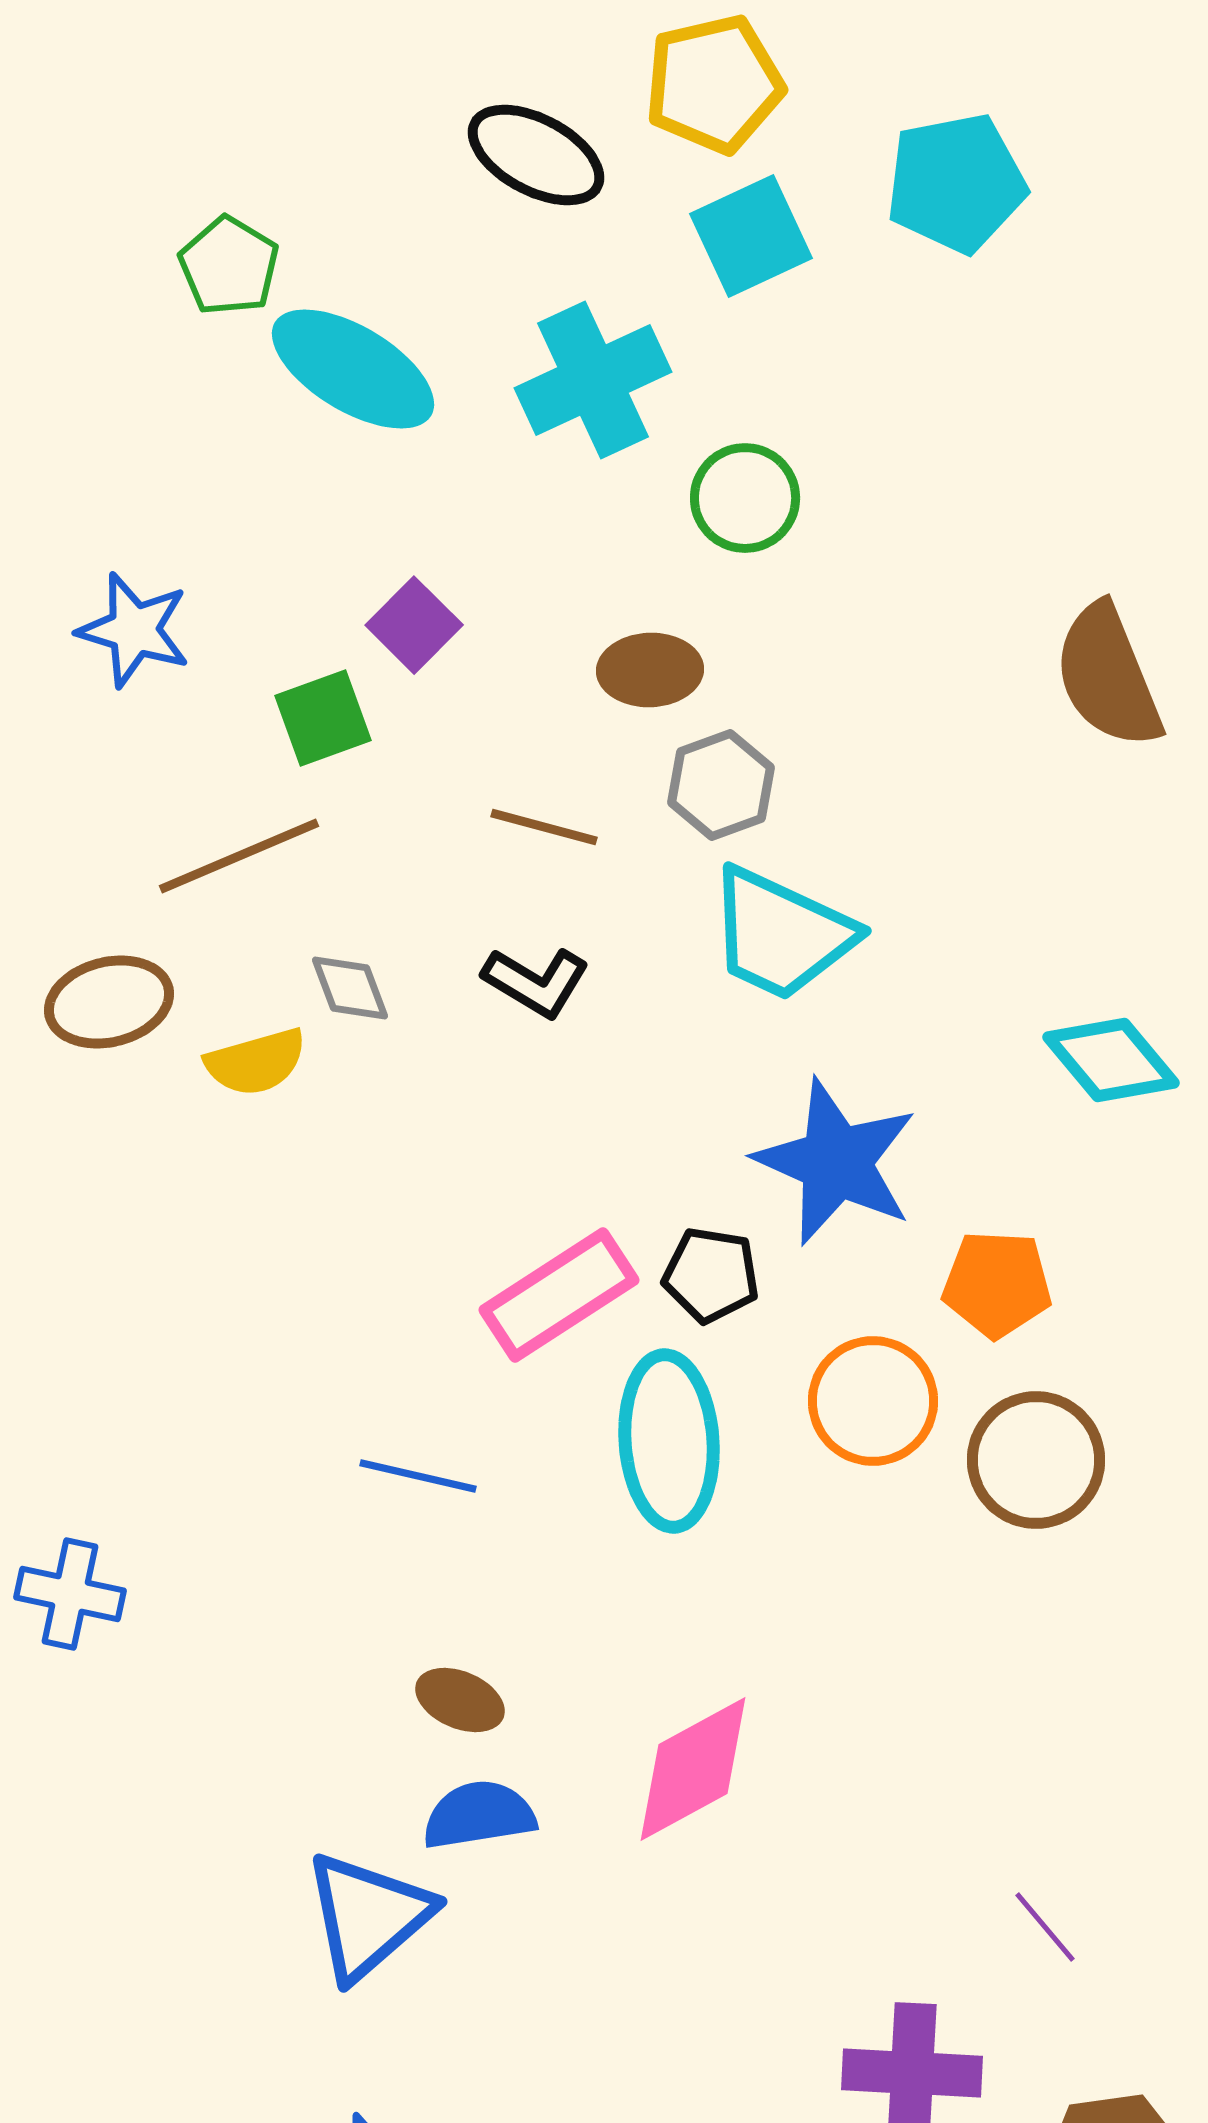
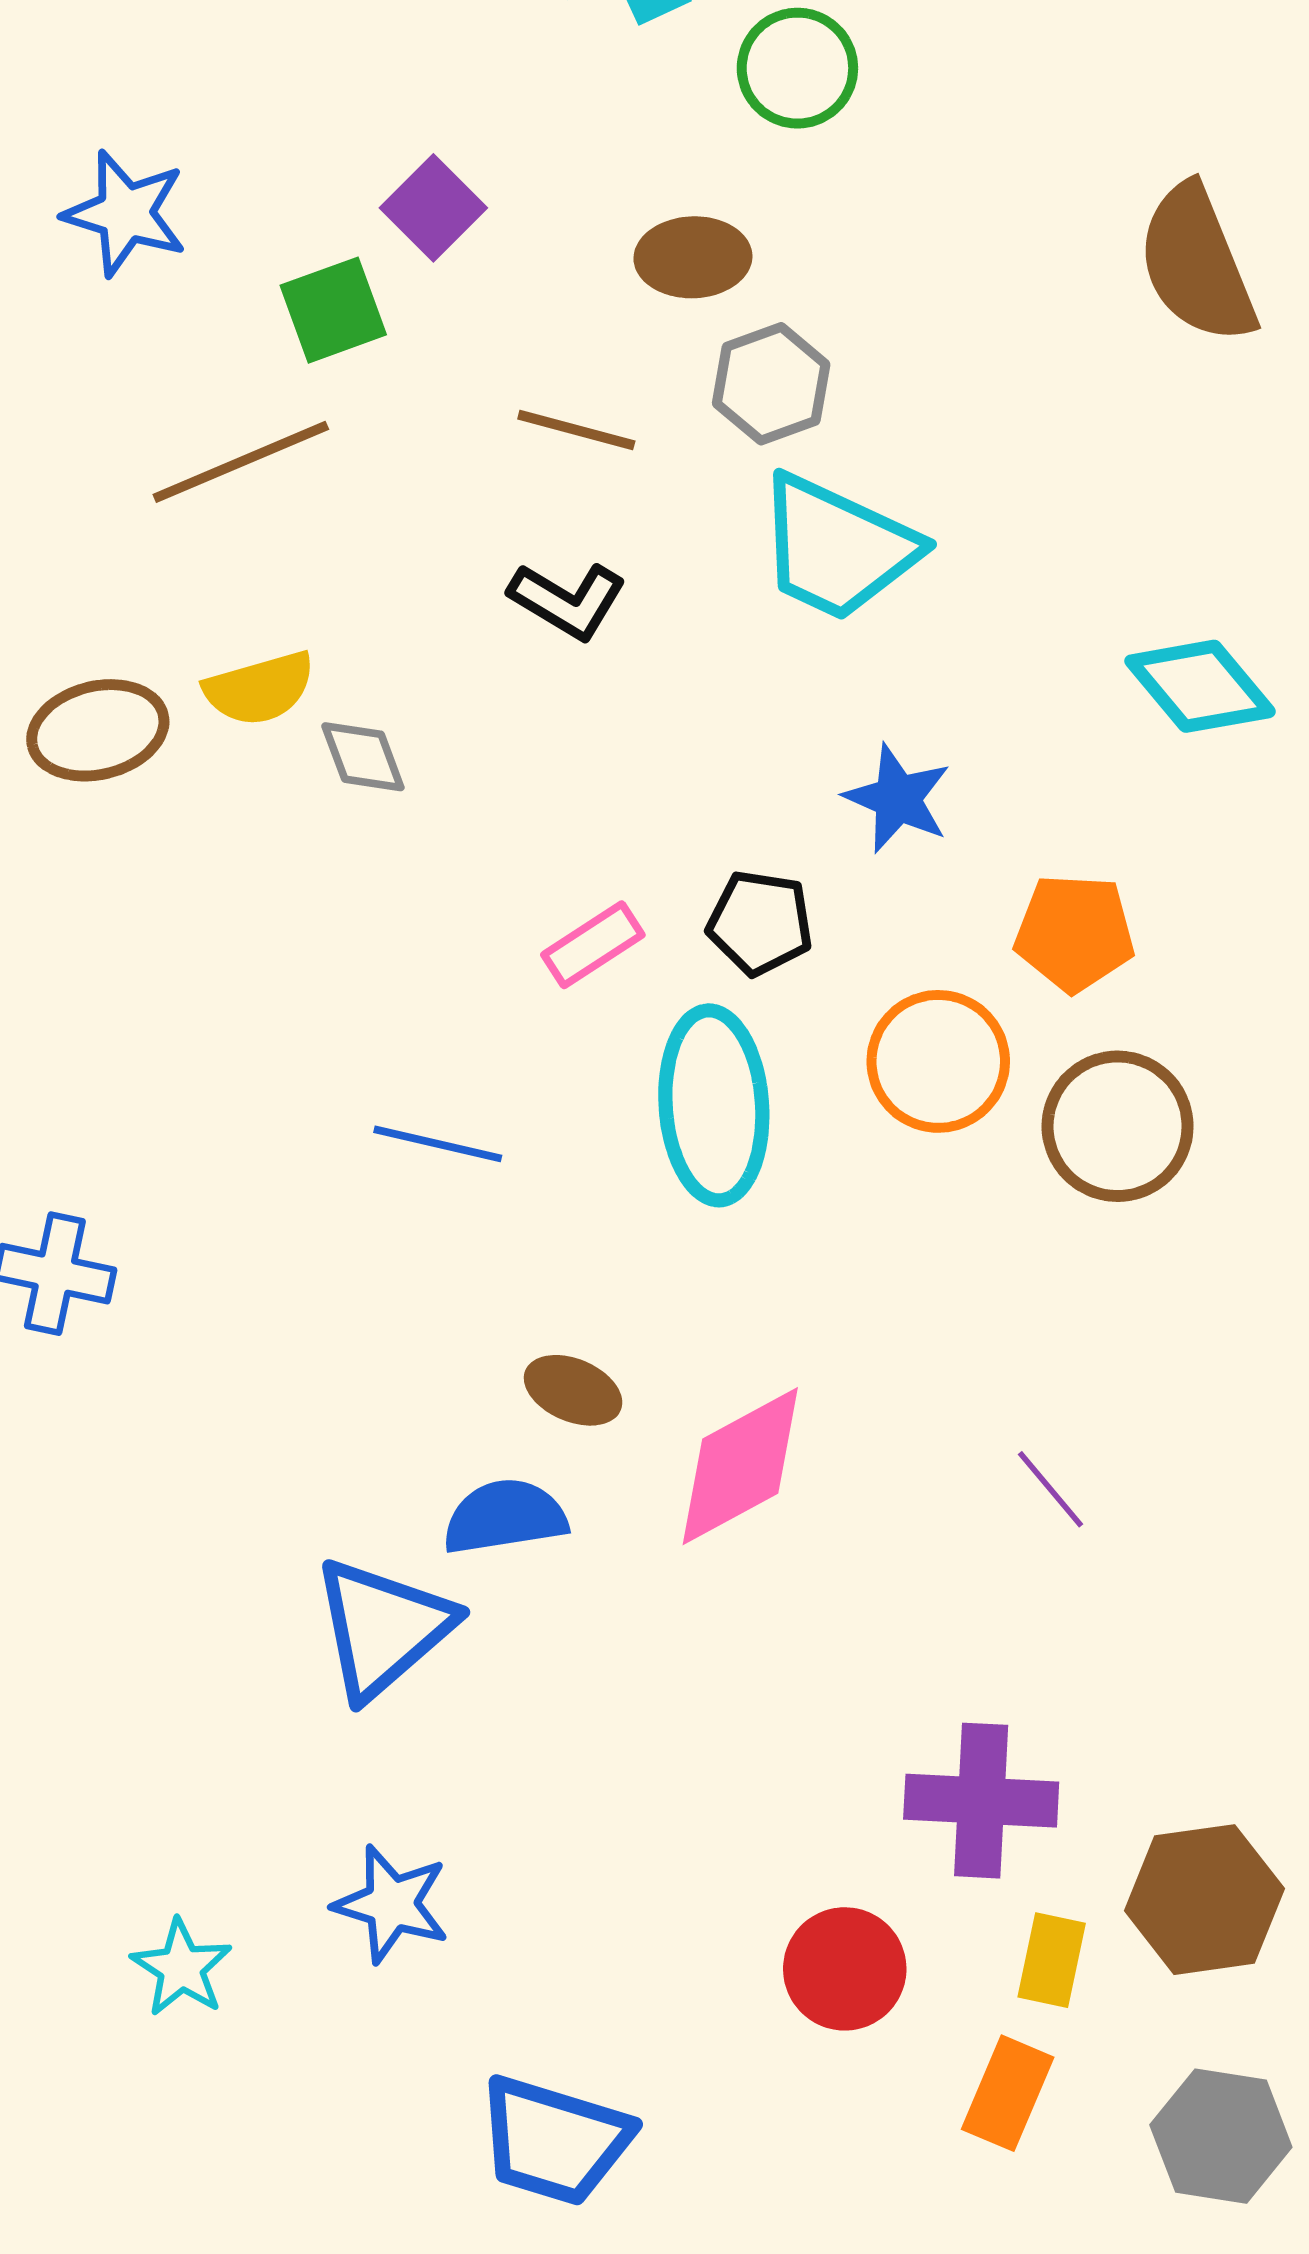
gray diamond: (350, 988) -> (363, 757), moved
brown ellipse: (109, 1002) -> (98, 730), moved
blue star: (836, 1162) -> (898, 798), size x0.6
pink rectangle: (559, 1295) -> (593, 945), size x0.6
brown ellipse: (460, 1700) -> (573, 1390), moved
purple line: (1045, 1927) -> (1050, 1489), moved

